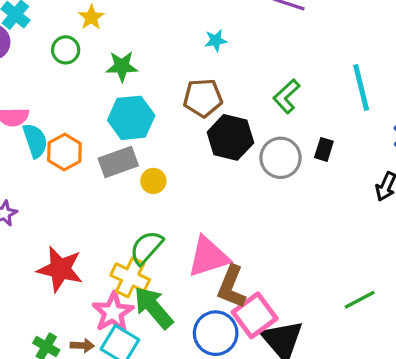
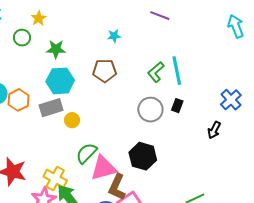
cyan line: (361, 88) -> (177, 71), moved
black hexagon: (230, 137) -> (143, 156), moved
green semicircle: (146, 248) -> (86, 153), moved

